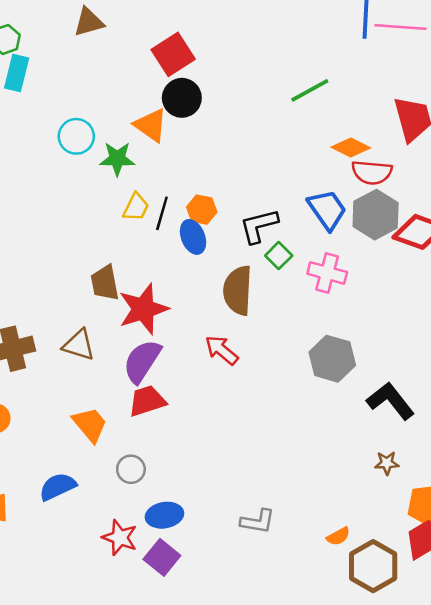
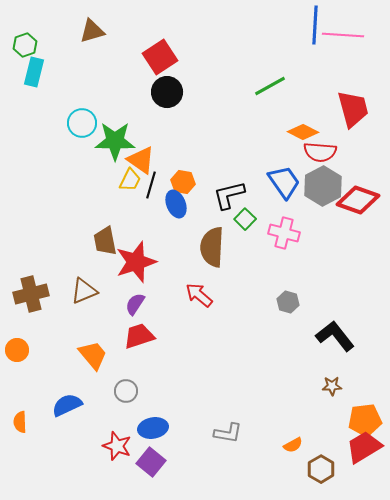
orange triangle: (151, 125) -> (141, 160), moved
green star: (117, 159) -> (115, 141), size x1.4
brown triangle: (79, 345) -> (84, 291), turned -40
gray hexagon: (332, 359) -> (288, 302), size x0.6
purple semicircle: (142, 361) -> (135, 304), size x0.6
brown hexagon: (373, 566) -> (321, 469), size x0.7

